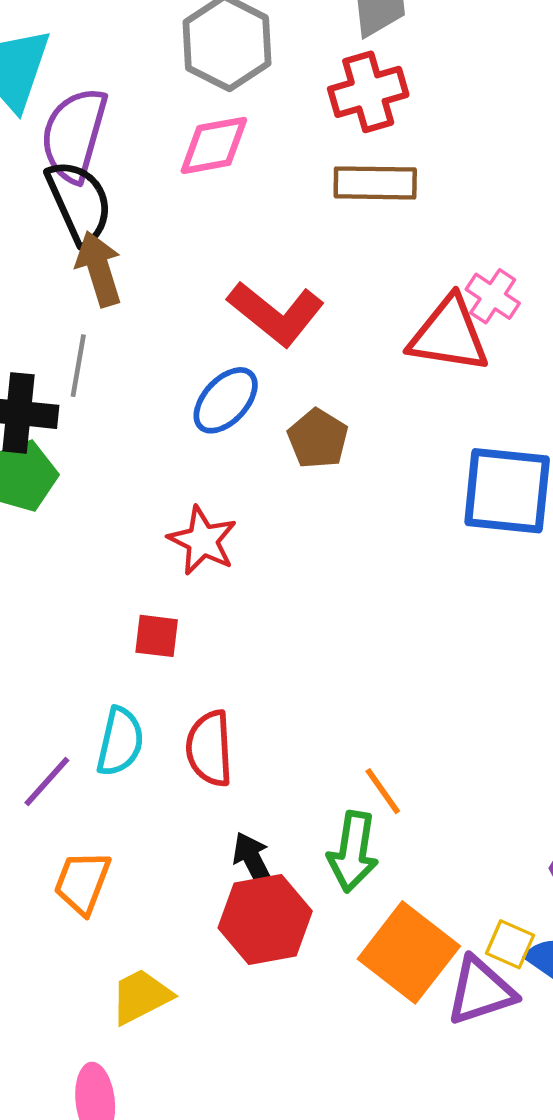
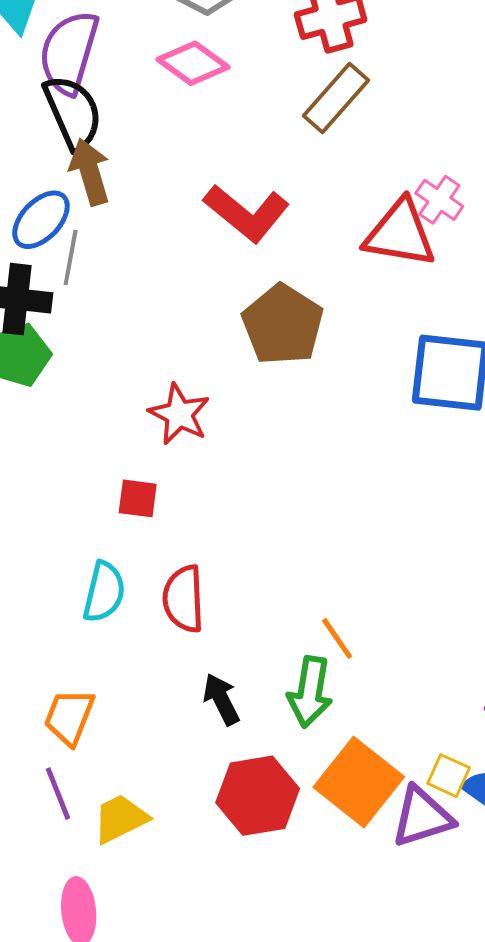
pink diamond: (214, 145) -> (193, 63), turned 46
brown rectangle: (375, 183) -> (336, 98), turned -50
blue ellipse: (226, 400) -> (41, 220), moved
brown pentagon: (318, 439) -> (283, 325), size x1.5
purple line: (47, 781) -> (58, 794), moved, turned -64
red hexagon: (265, 920) -> (258, 796), moved

